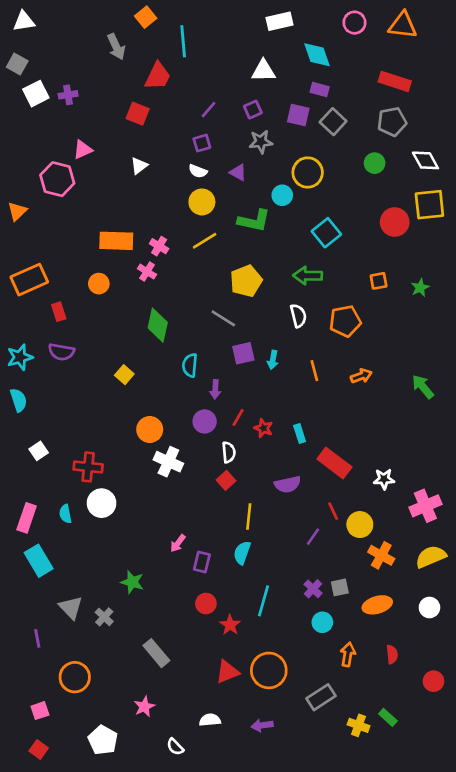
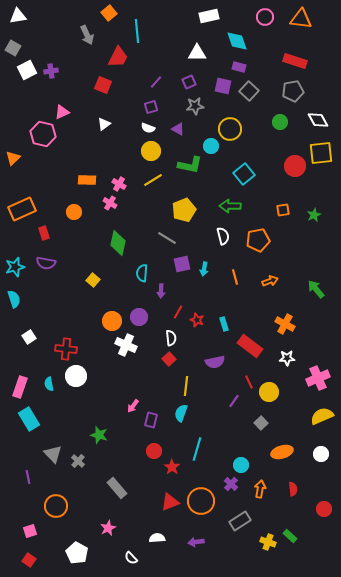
orange rectangle: (116, 241) -> (87, 180), size x0.7
purple circle: (205, 421) -> (139, 317), moved
orange cross: (381, 555) -> (285, 324), moved
gray square: (340, 587) -> (261, 423), moved, turned -32
purple cross: (313, 589) -> (231, 484), moved

